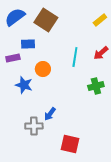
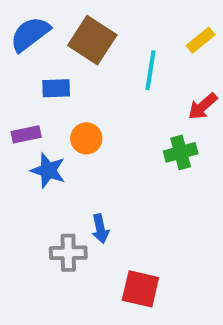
cyan line: (75, 57) -> (150, 70), moved
purple rectangle: (13, 58) -> (26, 134), moved
green cross: (96, 86) -> (181, 152), moved
blue arrow: (50, 114) -> (100, 229), turned -48

